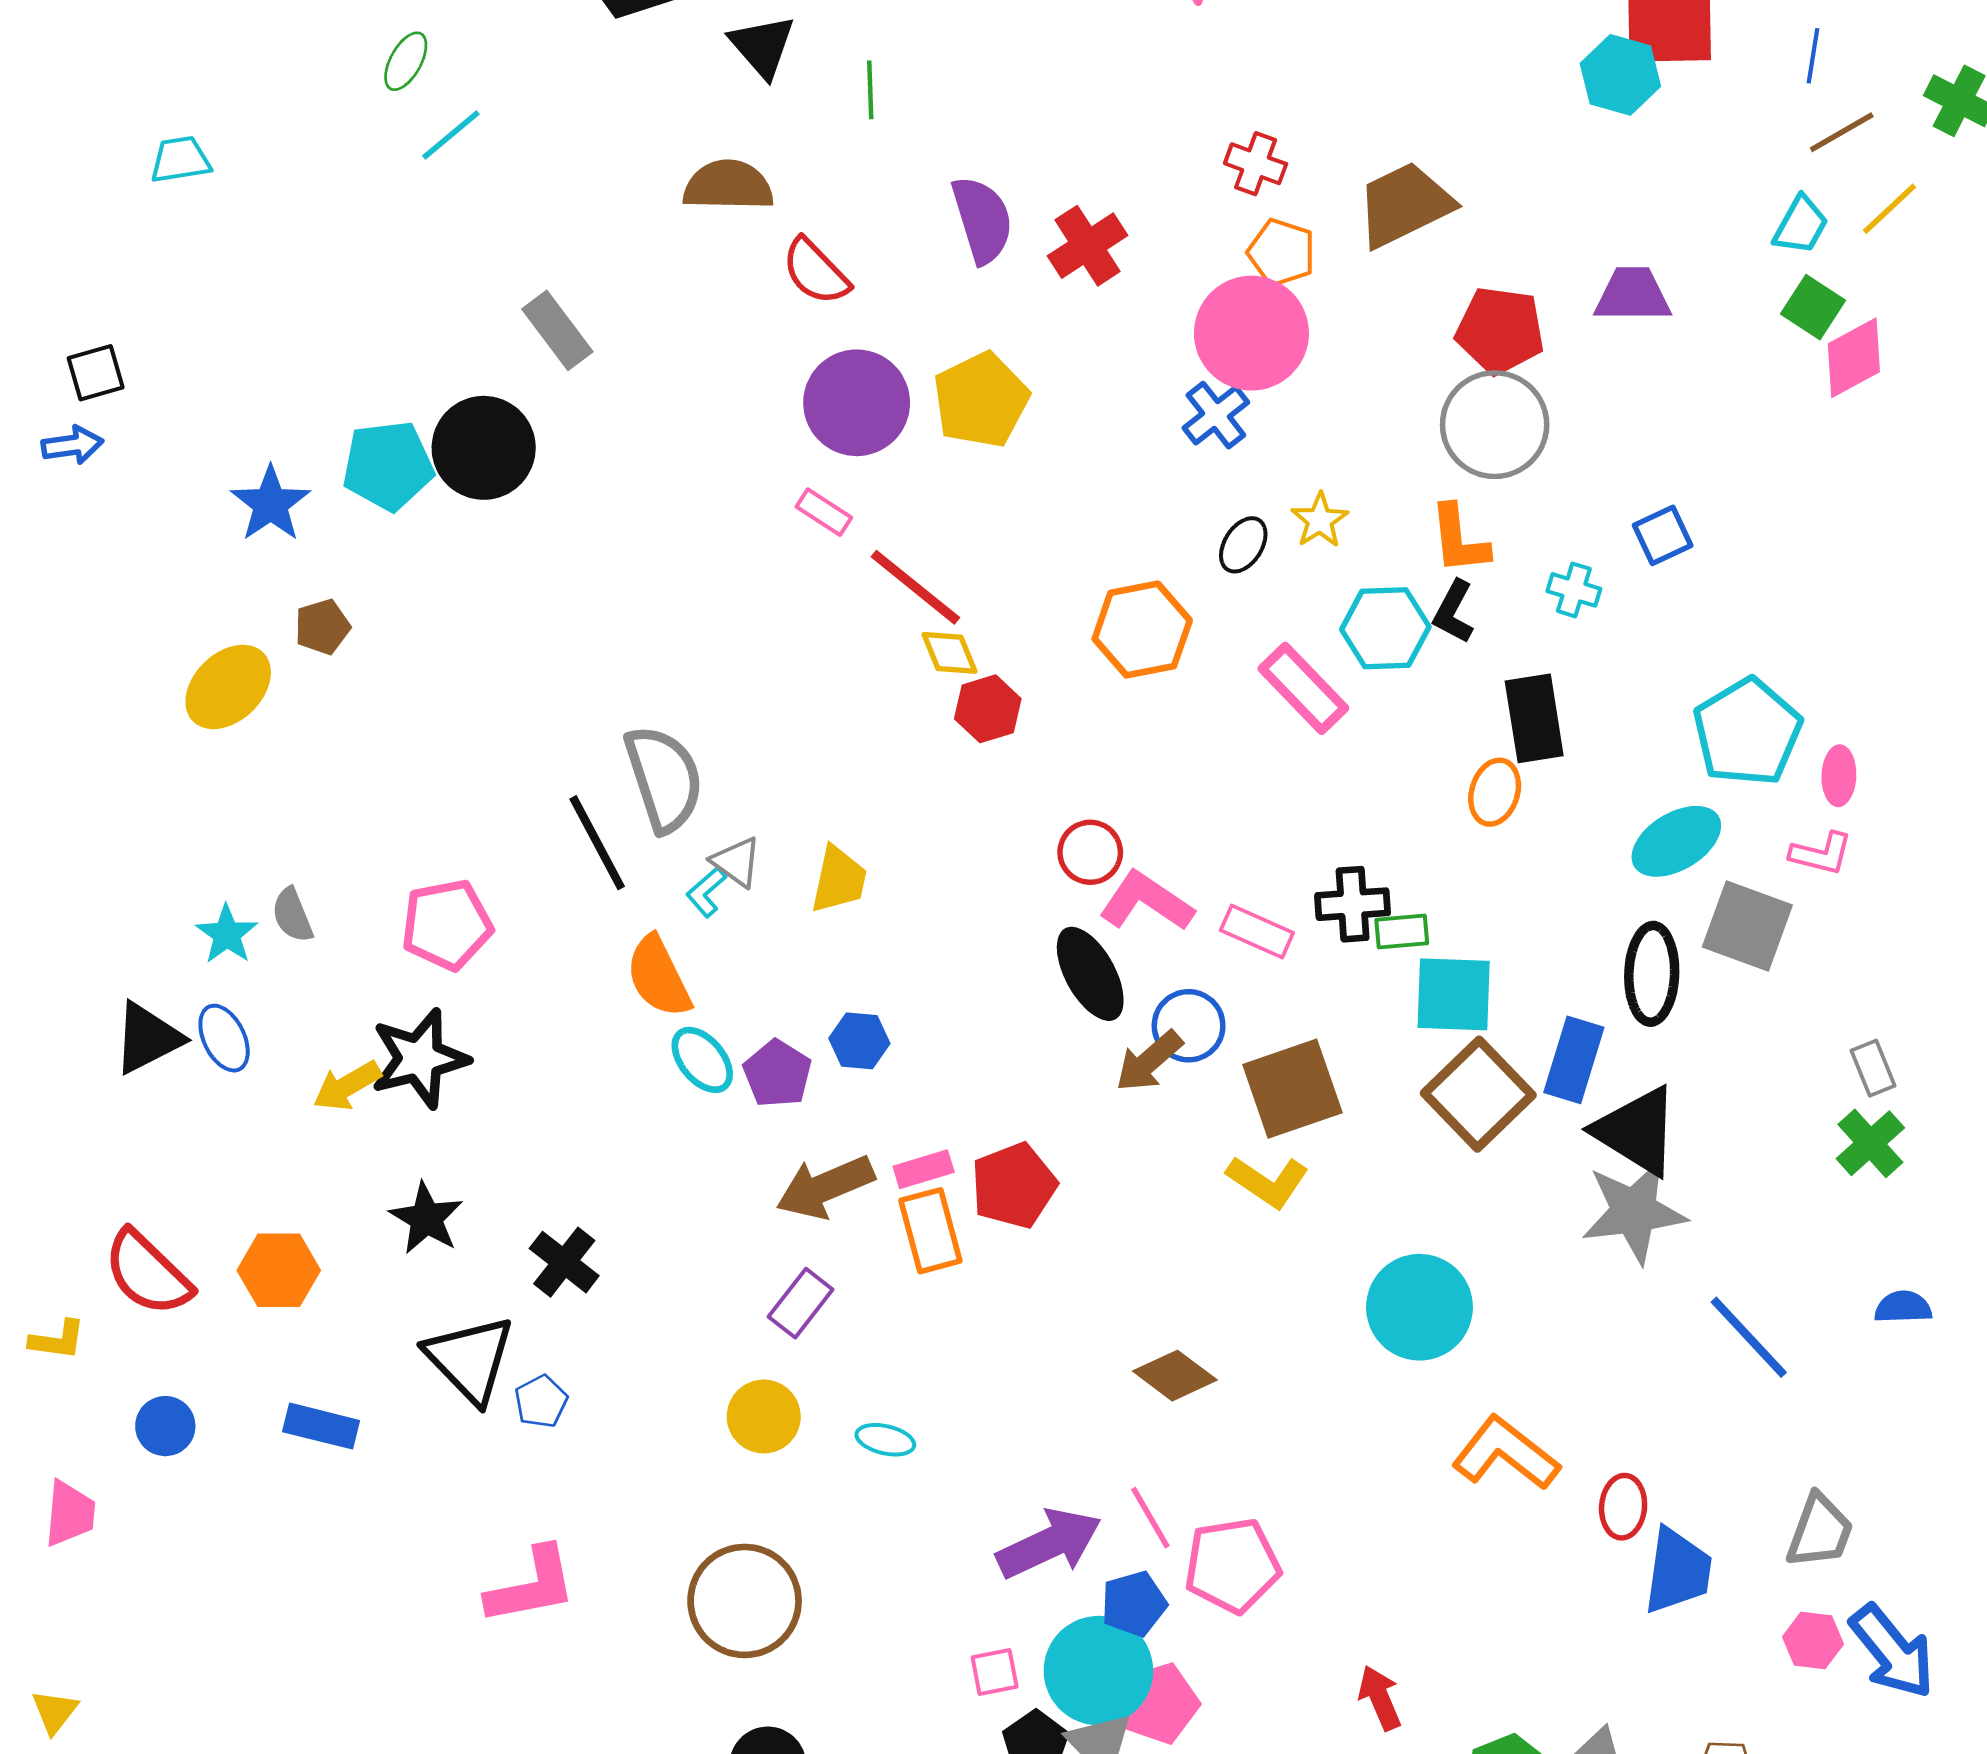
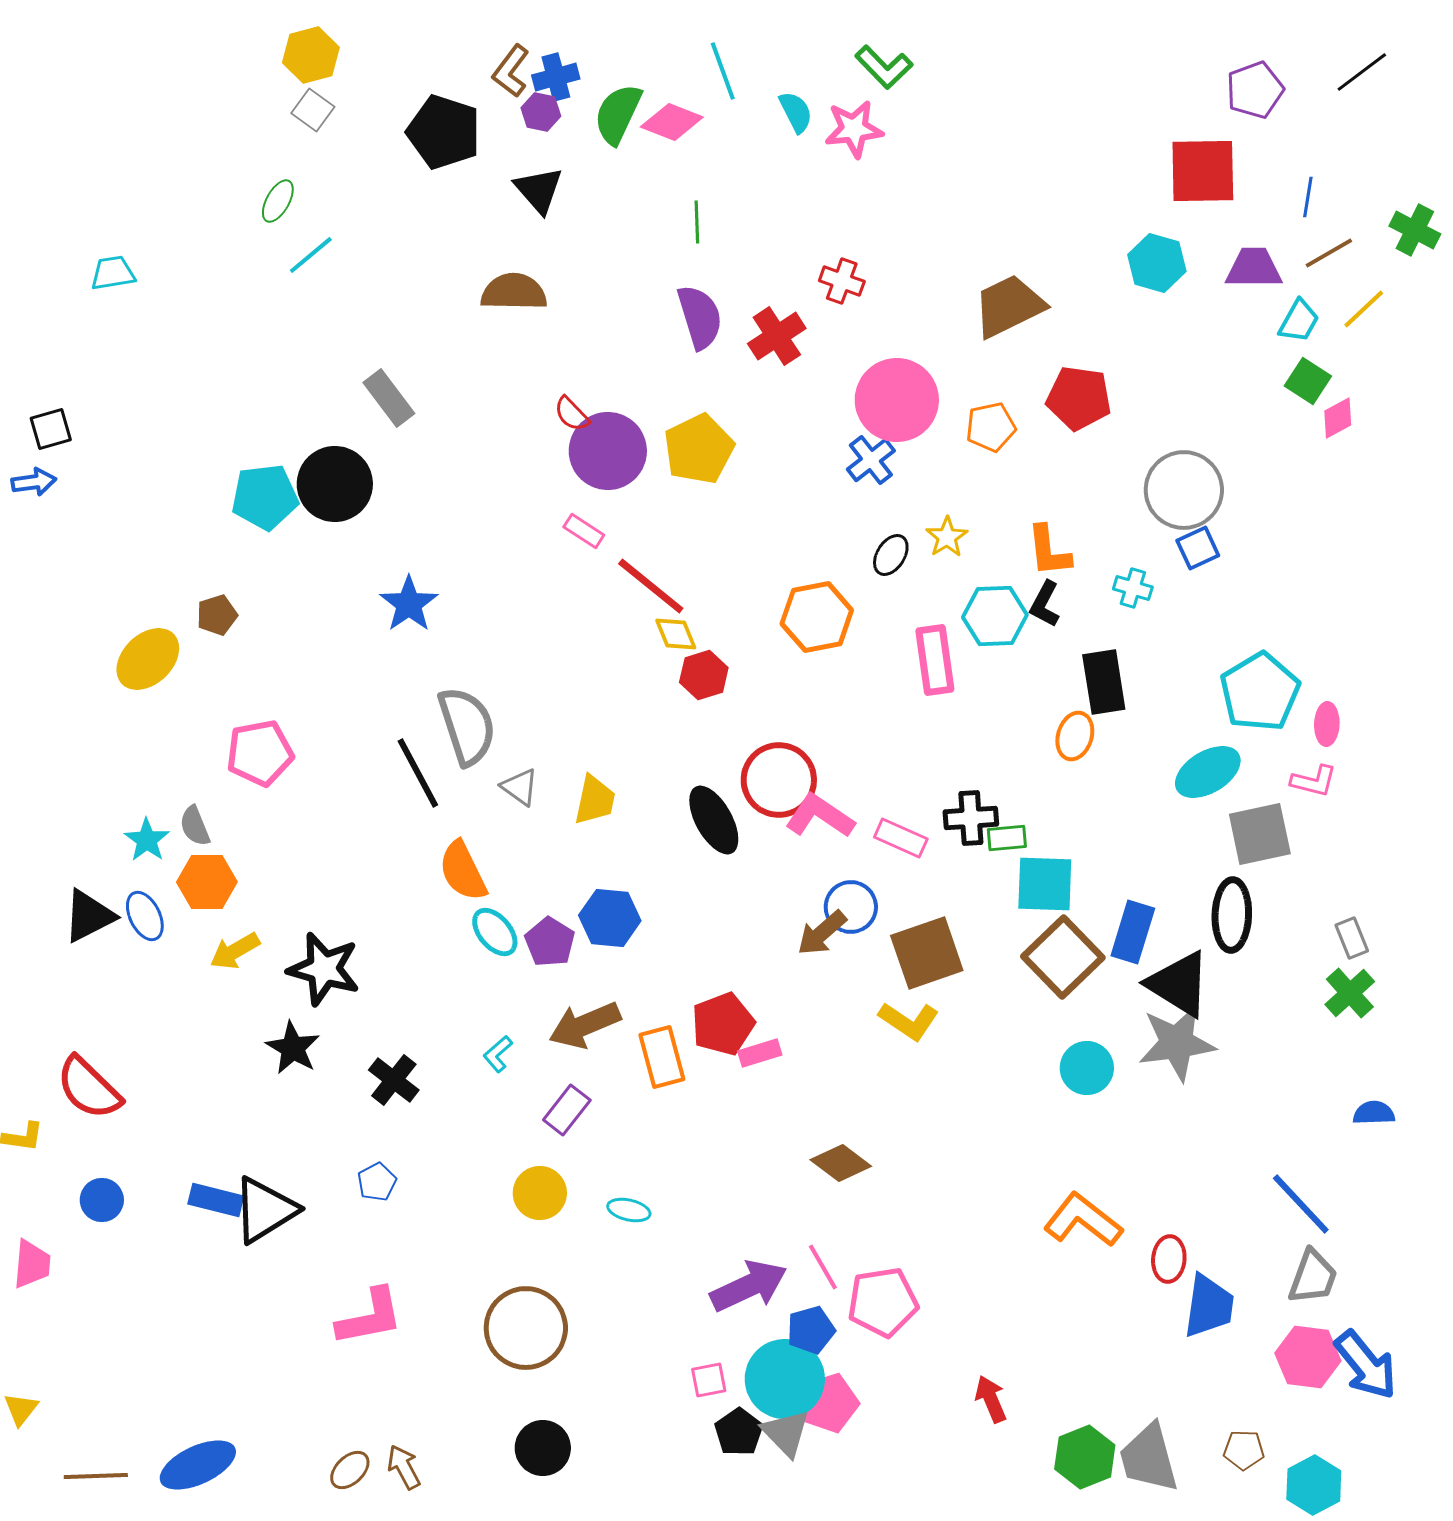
cyan hexagon: (1620, 75) -> (1157, 263), moved
green line: (870, 90) -> (697, 222), moved
red cross: (1256, 164) -> (842, 281), moved
orange pentagon: (1281, 252) -> (991, 427), moved, turned -30
red semicircle: (816, 272) -> (572, 414), moved, size x0.7
purple trapezoid: (1633, 295) -> (1254, 268), moved
pink diamond: (1854, 358) -> (1338, 418), size x0.7
gray circle: (1495, 425) -> (1184, 490), moved
blue star: (271, 504) -> (409, 604), moved
pink rectangle: (1303, 688) -> (935, 660), turned 36
red circle: (1090, 852) -> (779, 780), size x1.6
cyan L-shape: (706, 892) -> (498, 1054), moved
pink pentagon: (447, 925) -> (260, 753), moved
gray square: (1747, 926) -> (1260, 834), turned -32
black ellipse: (1090, 974) -> (714, 820), moved
black ellipse: (1652, 974) -> (1232, 915), moved
blue hexagon: (859, 1041) -> (610, 918), size x1.4
black star: (419, 1059) -> (324, 969), moved, turned 30
pink rectangle: (924, 1169) -> (760, 1053), moved
orange hexagon: (279, 1270) -> (207, 882), moved
cyan circle: (1419, 1307) -> (1087, 1068), moved, size x0.7
blue line: (1749, 1337) -> (1301, 1204), moved
black triangle: (470, 1359) -> (265, 1210), moved, turned 42
pink hexagon: (1813, 1641) -> (1308, 1357), size x1.5

